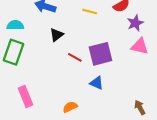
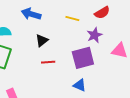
purple star: (135, 23) -> (95, 35), moved
red line: (75, 57) -> (48, 62), moved, turned -32

